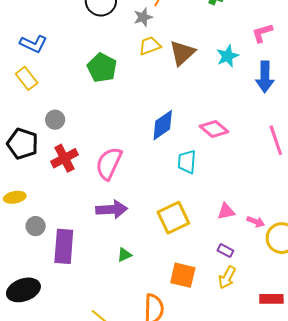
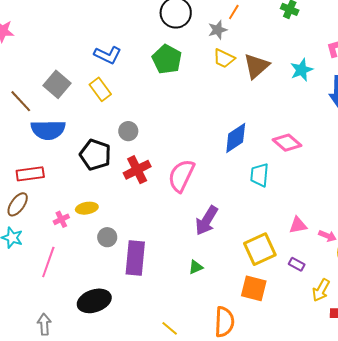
yellow trapezoid: (150, 46) -> (224, 59), turned -135
green pentagon: (102, 68) -> (167, 59), moved
purple arrow: (112, 209) -> (207, 221), moved, turned 124
yellow square: (173, 218) -> (260, 249), moved
yellow arrow: (227, 277) -> (321, 290), moved

